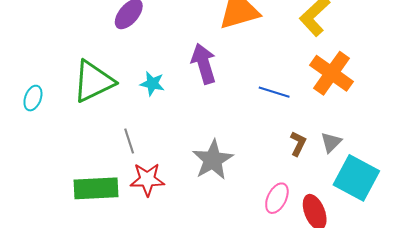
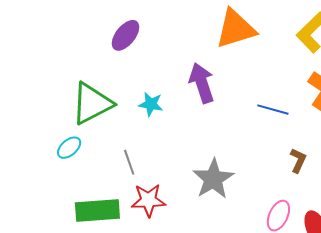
cyan ellipse: (33, 98) -> (69, 148), moved, turned 30

